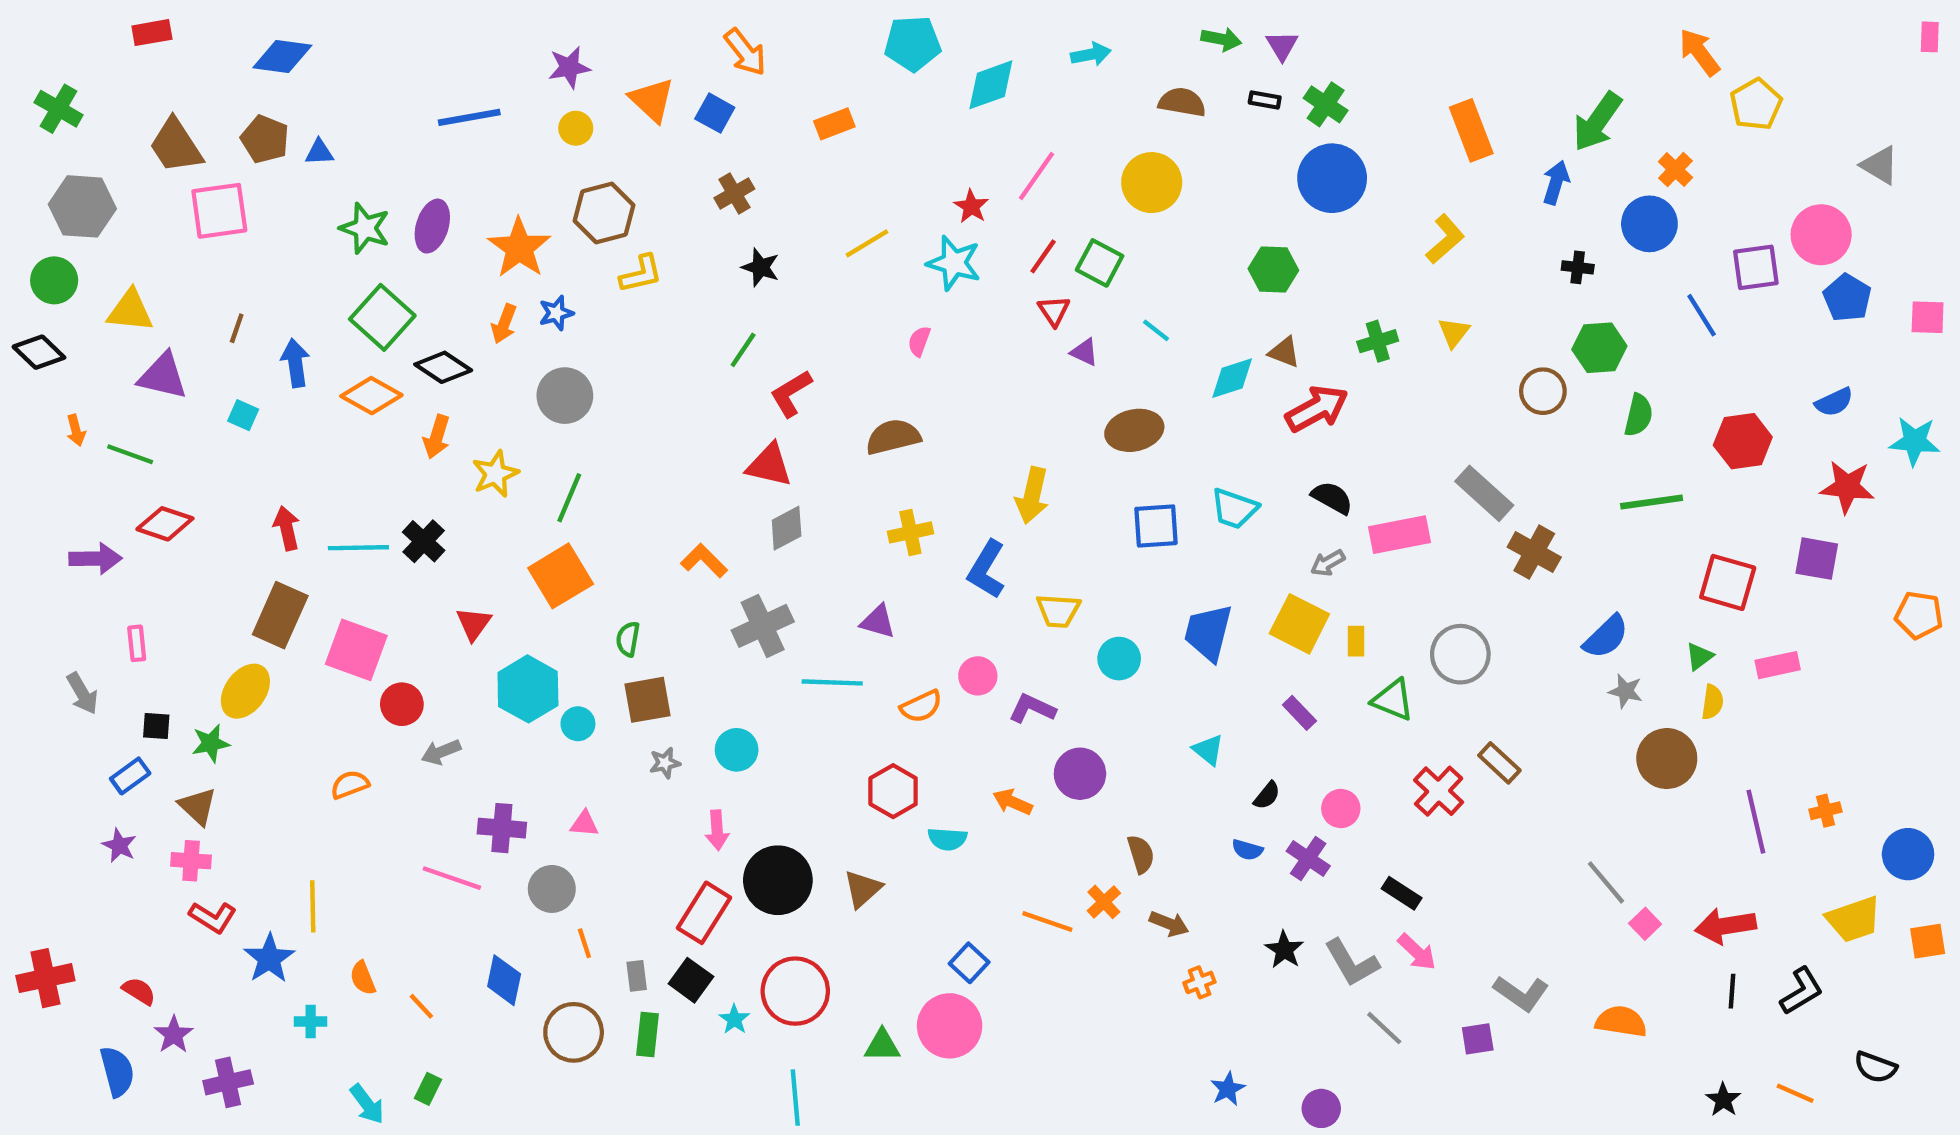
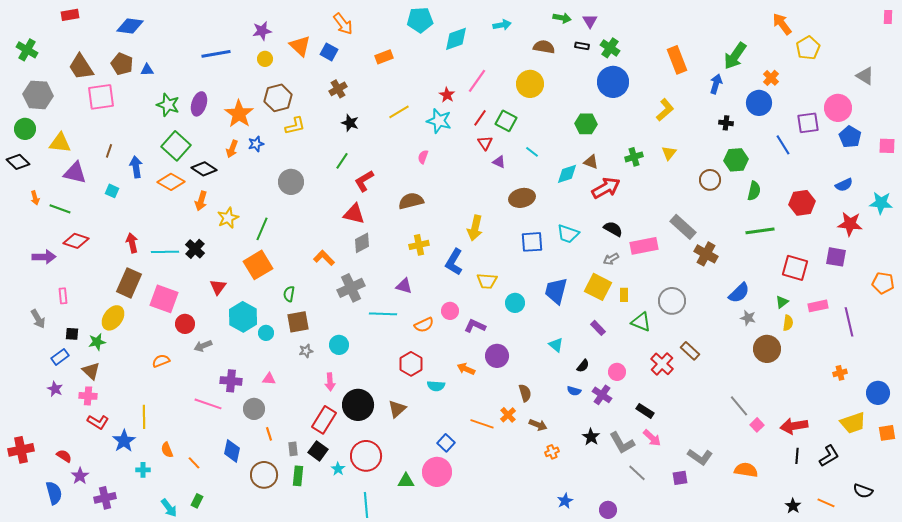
gray circle: (565, 396) -> (291, 182), moved
purple line: (1756, 822) -> (849, 322), moved

